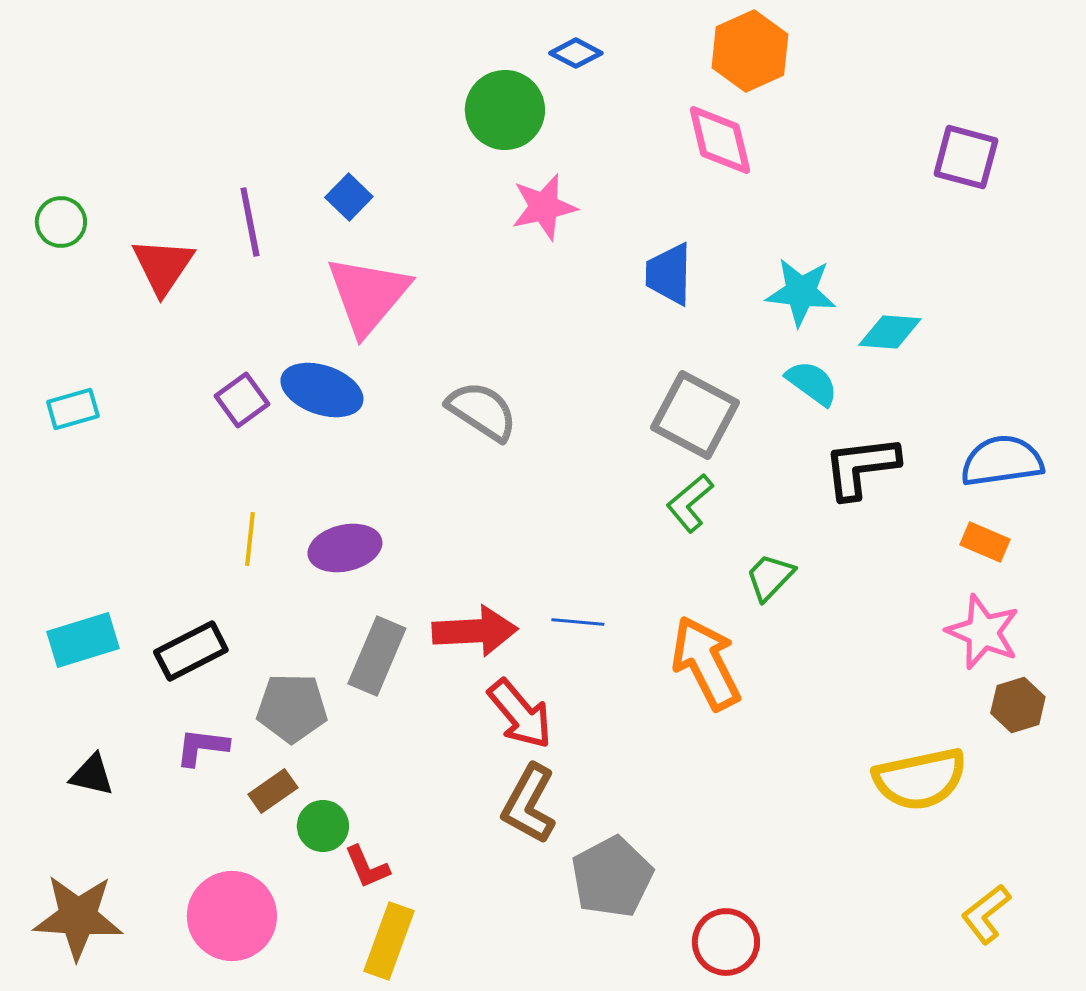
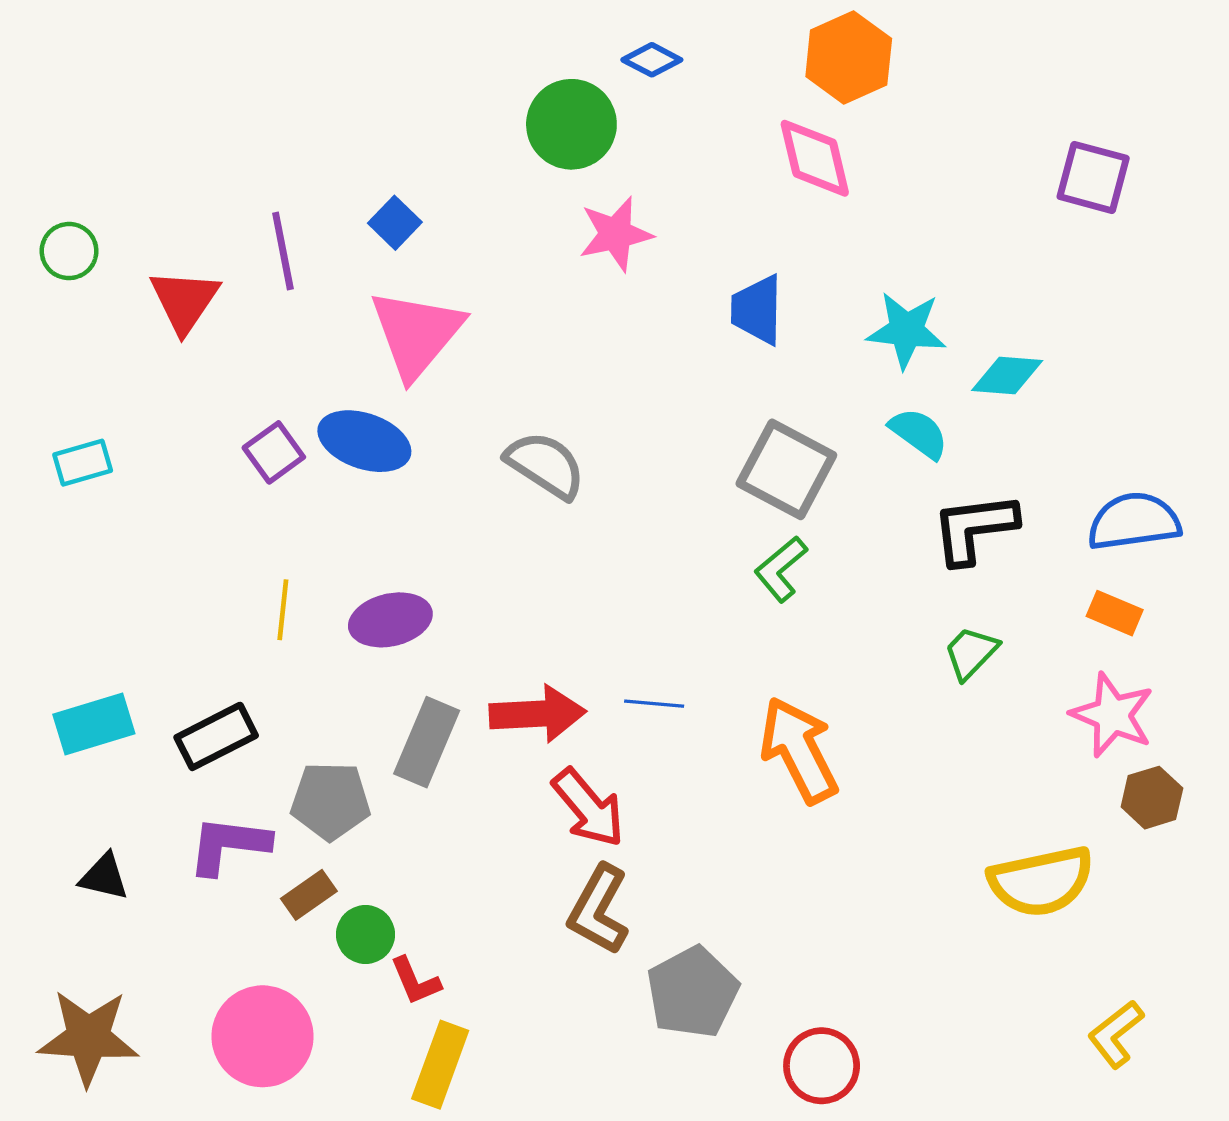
green trapezoid: (770, 577) -> (971, 653), moved
purple L-shape: (202, 747) -> (229, 845), size x1.4

